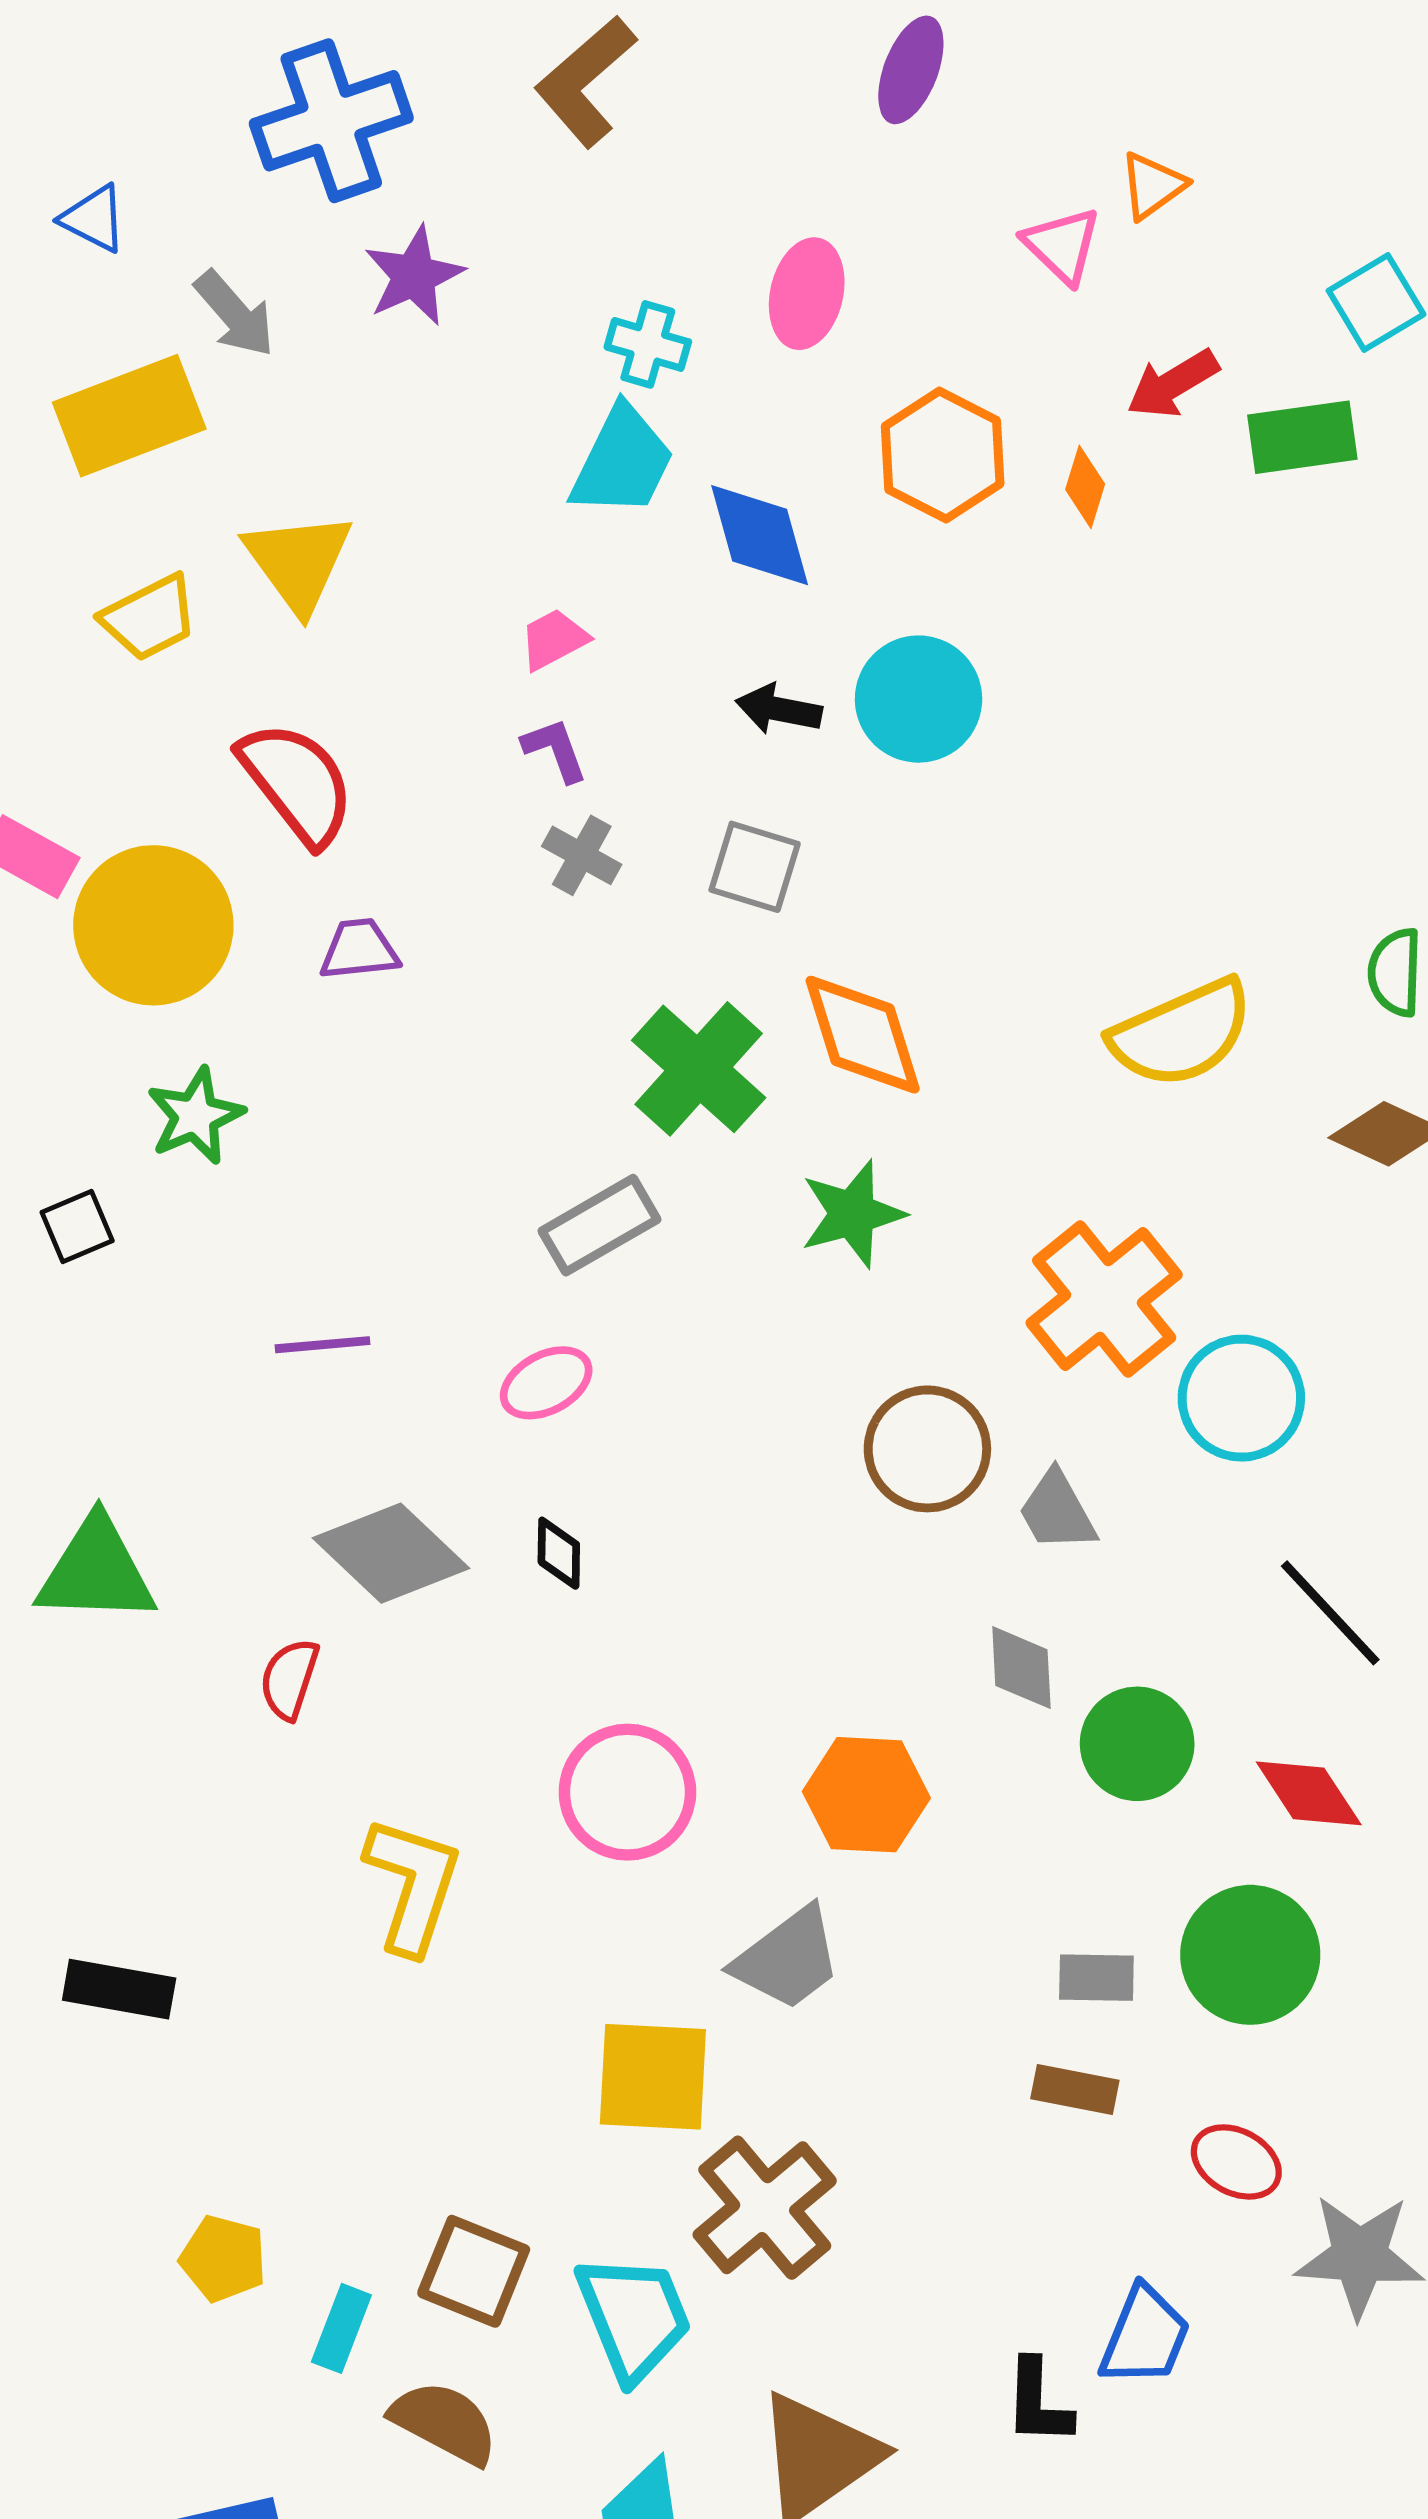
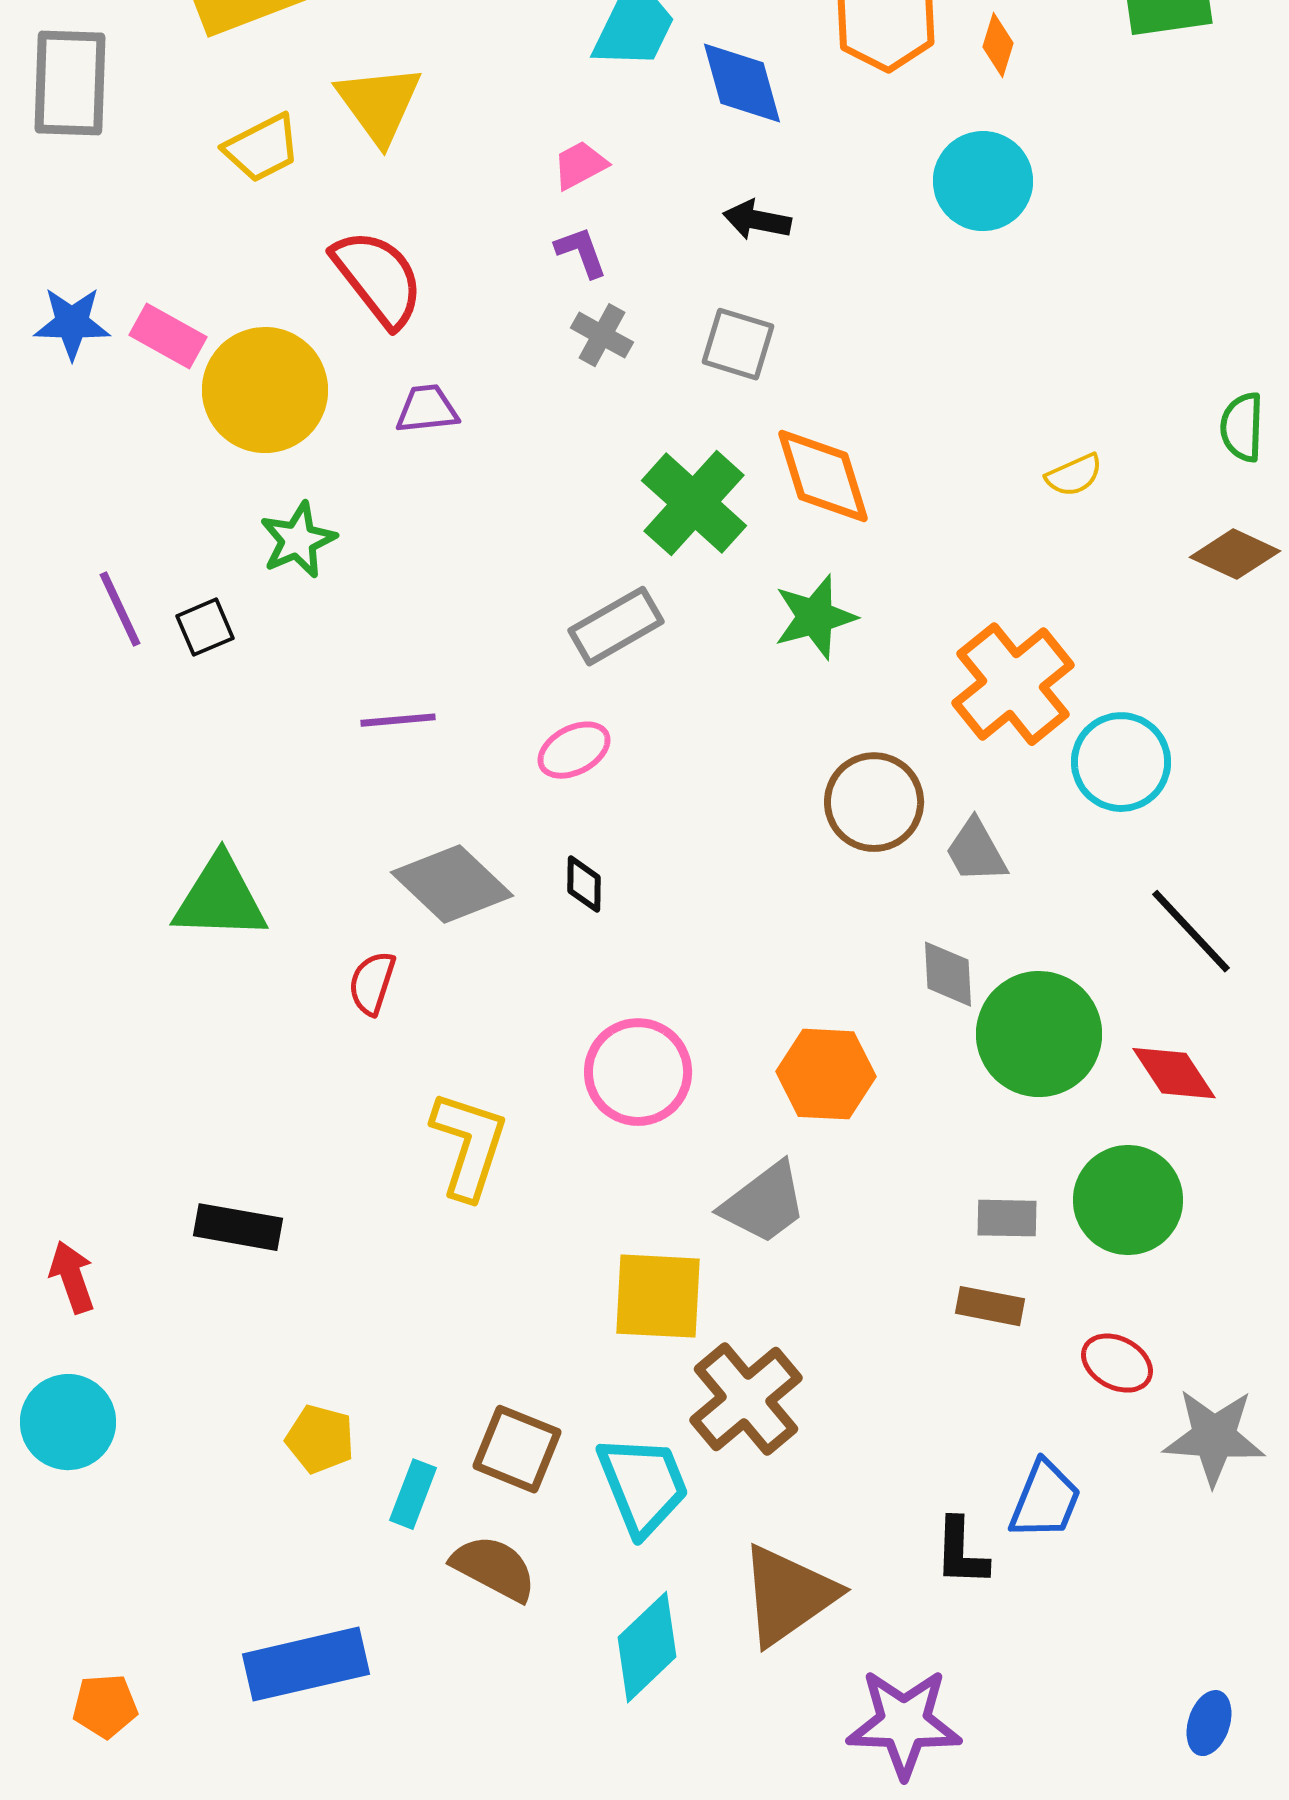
cyan circle: (919, 699) -> (983, 181), moved
yellow semicircle: (1182, 1033) -> (1074, 475), size x0.5
green circle: (1137, 1744) -> (1039, 1034), size x1.4

